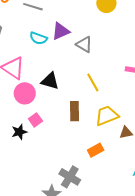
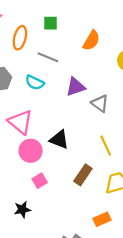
cyan semicircle: (38, 38) -> (35, 83), moved
brown rectangle: (75, 111) -> (83, 175), turned 30
black star: (19, 132) -> (22, 210), moved

